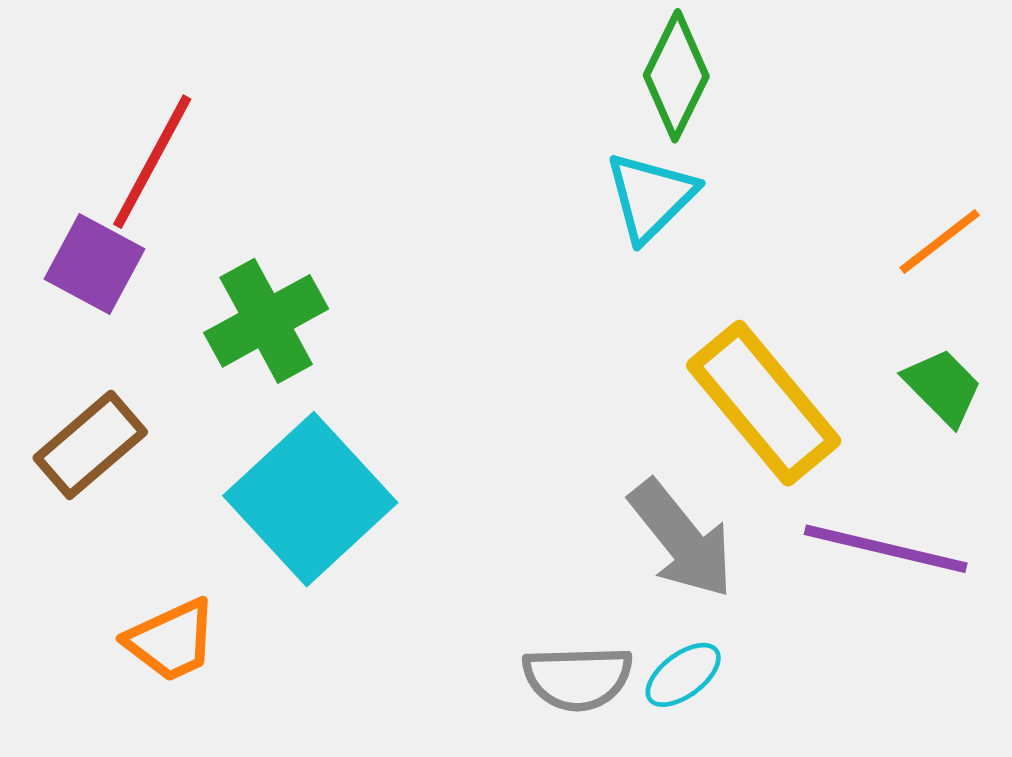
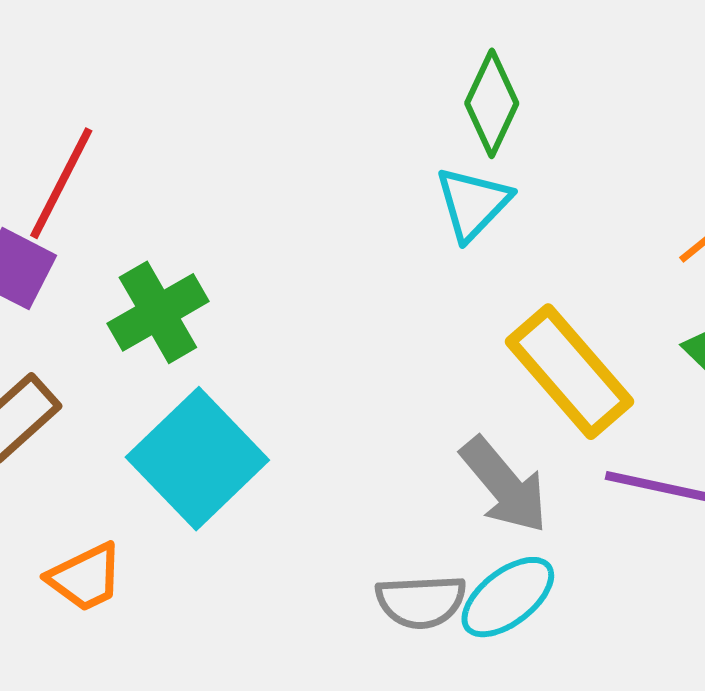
cyan ellipse: (683, 675) -> (508, 597), size x1.5

